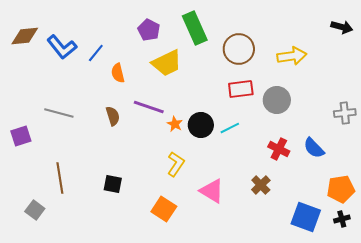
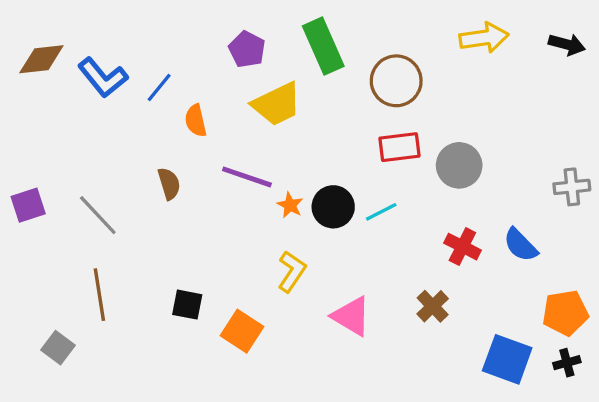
yellow arrow: (292, 56) -> (484, 38), moved
gray line: (59, 113) -> (98, 215), moved, turned 32
brown semicircle: (113, 116) -> (169, 184), moved
purple square: (21, 136) -> (28, 205), moved
orange square: (164, 209) -> (242, 331), moved

